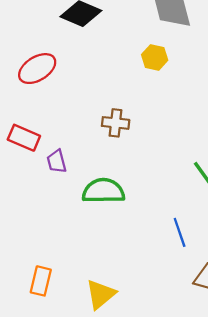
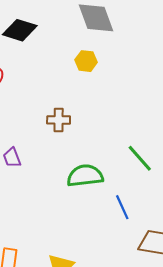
green semicircle: (103, 191) -> (85, 176), moved

